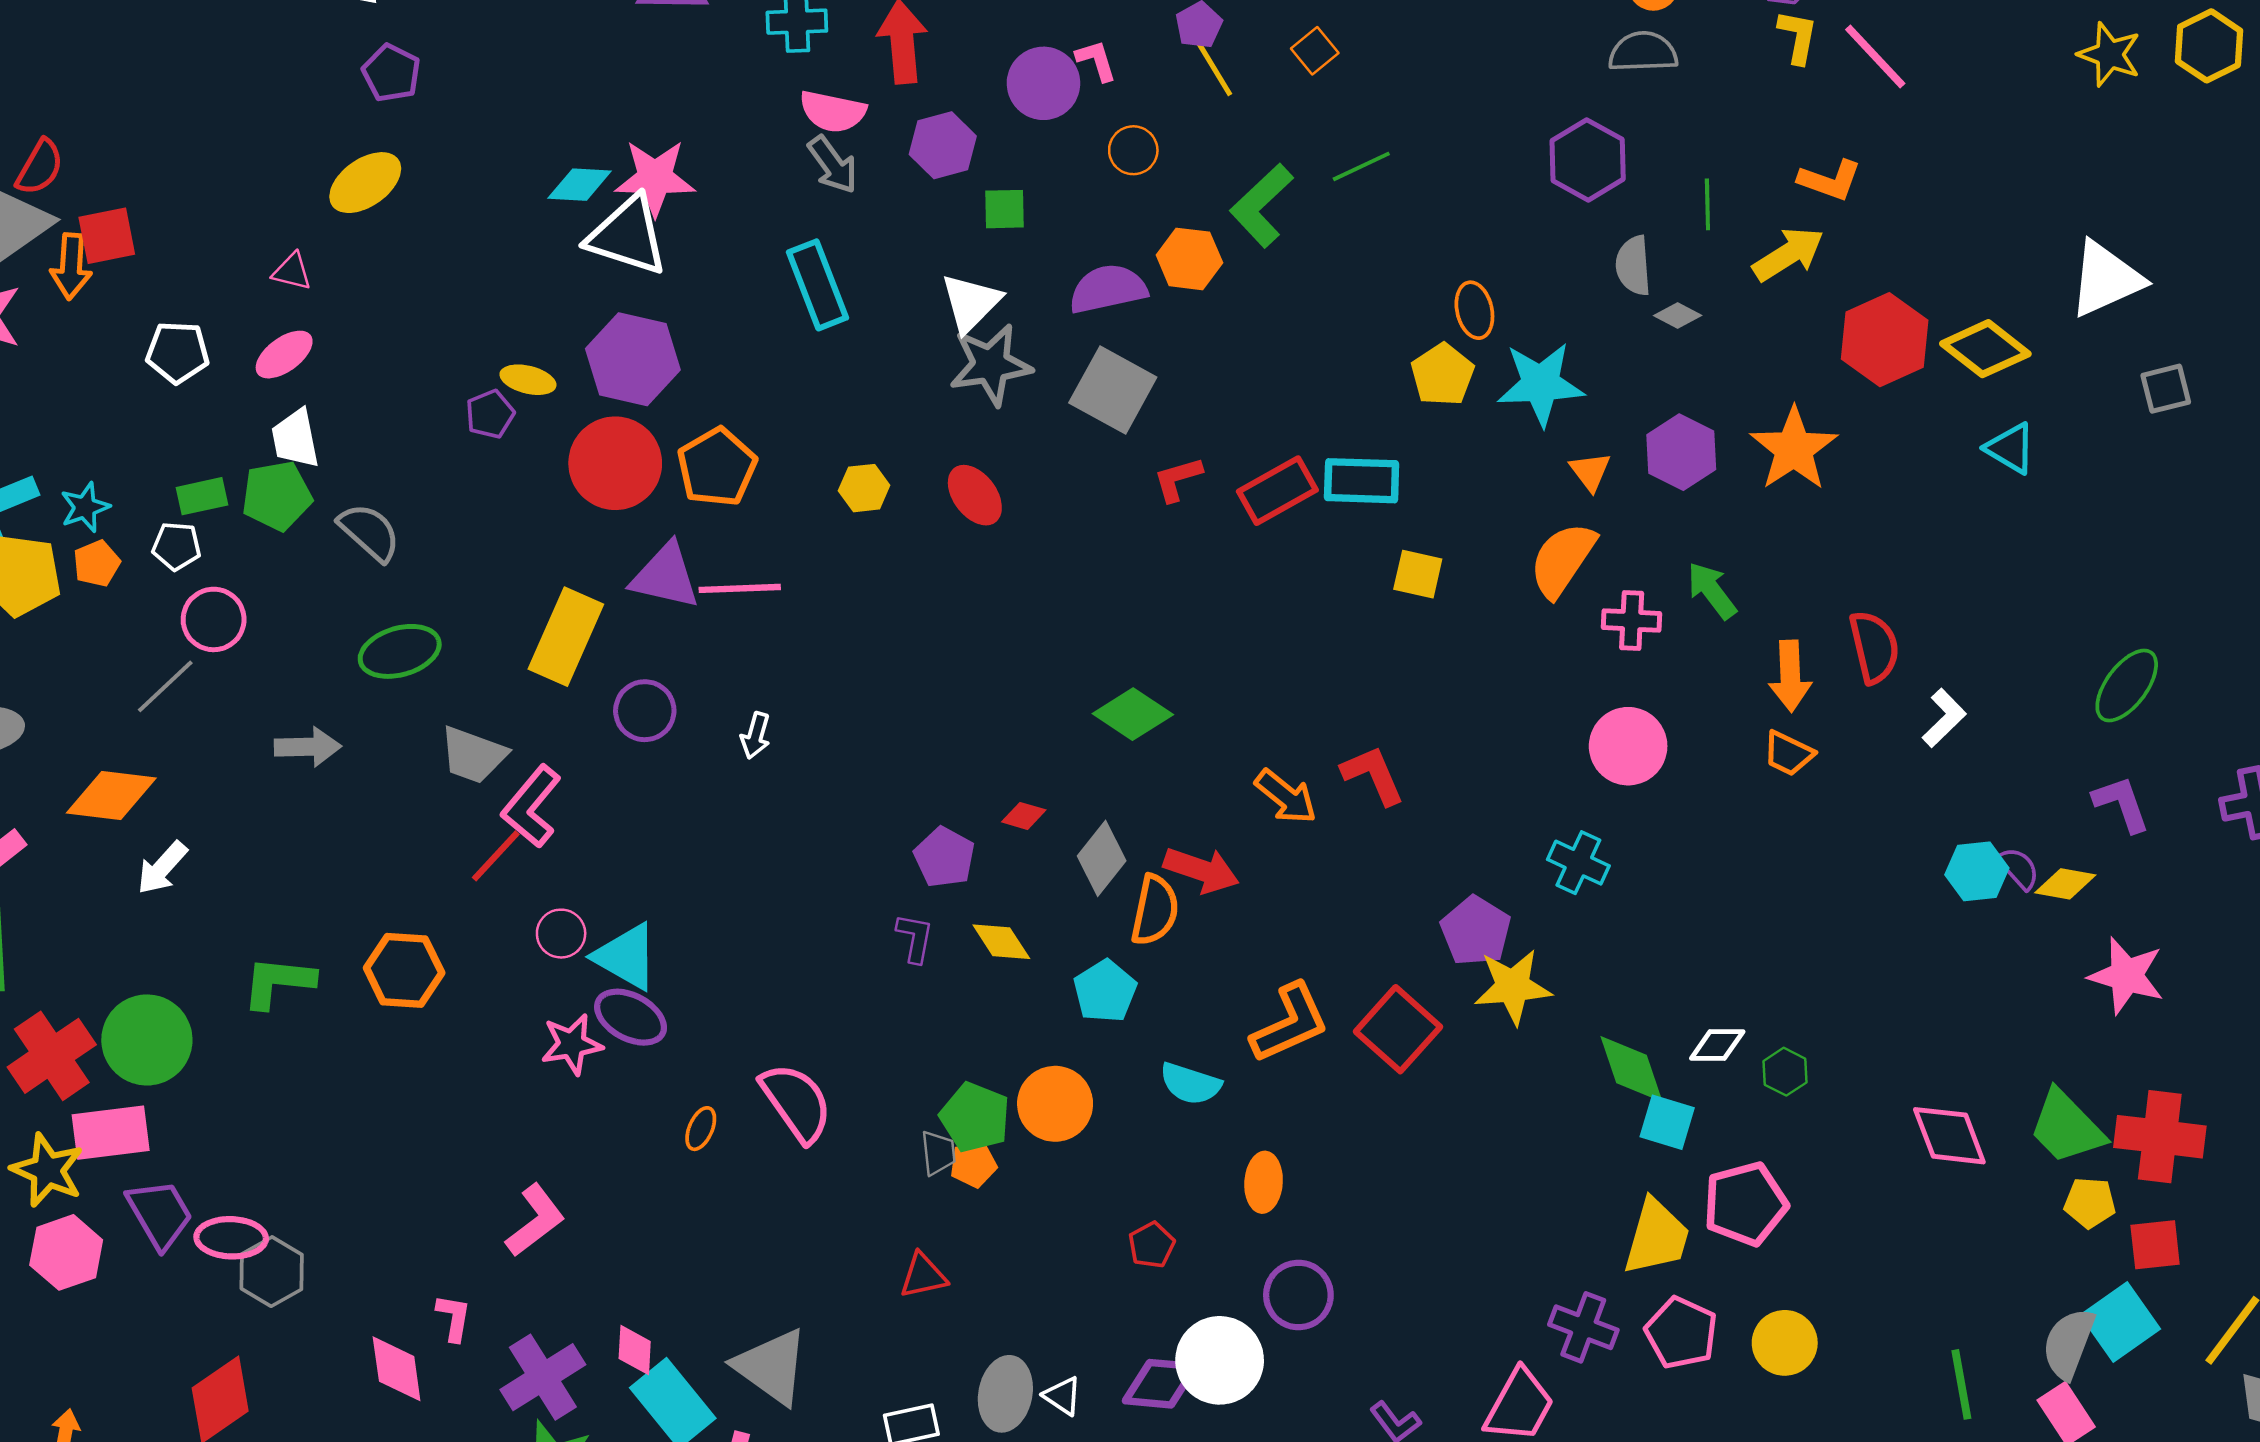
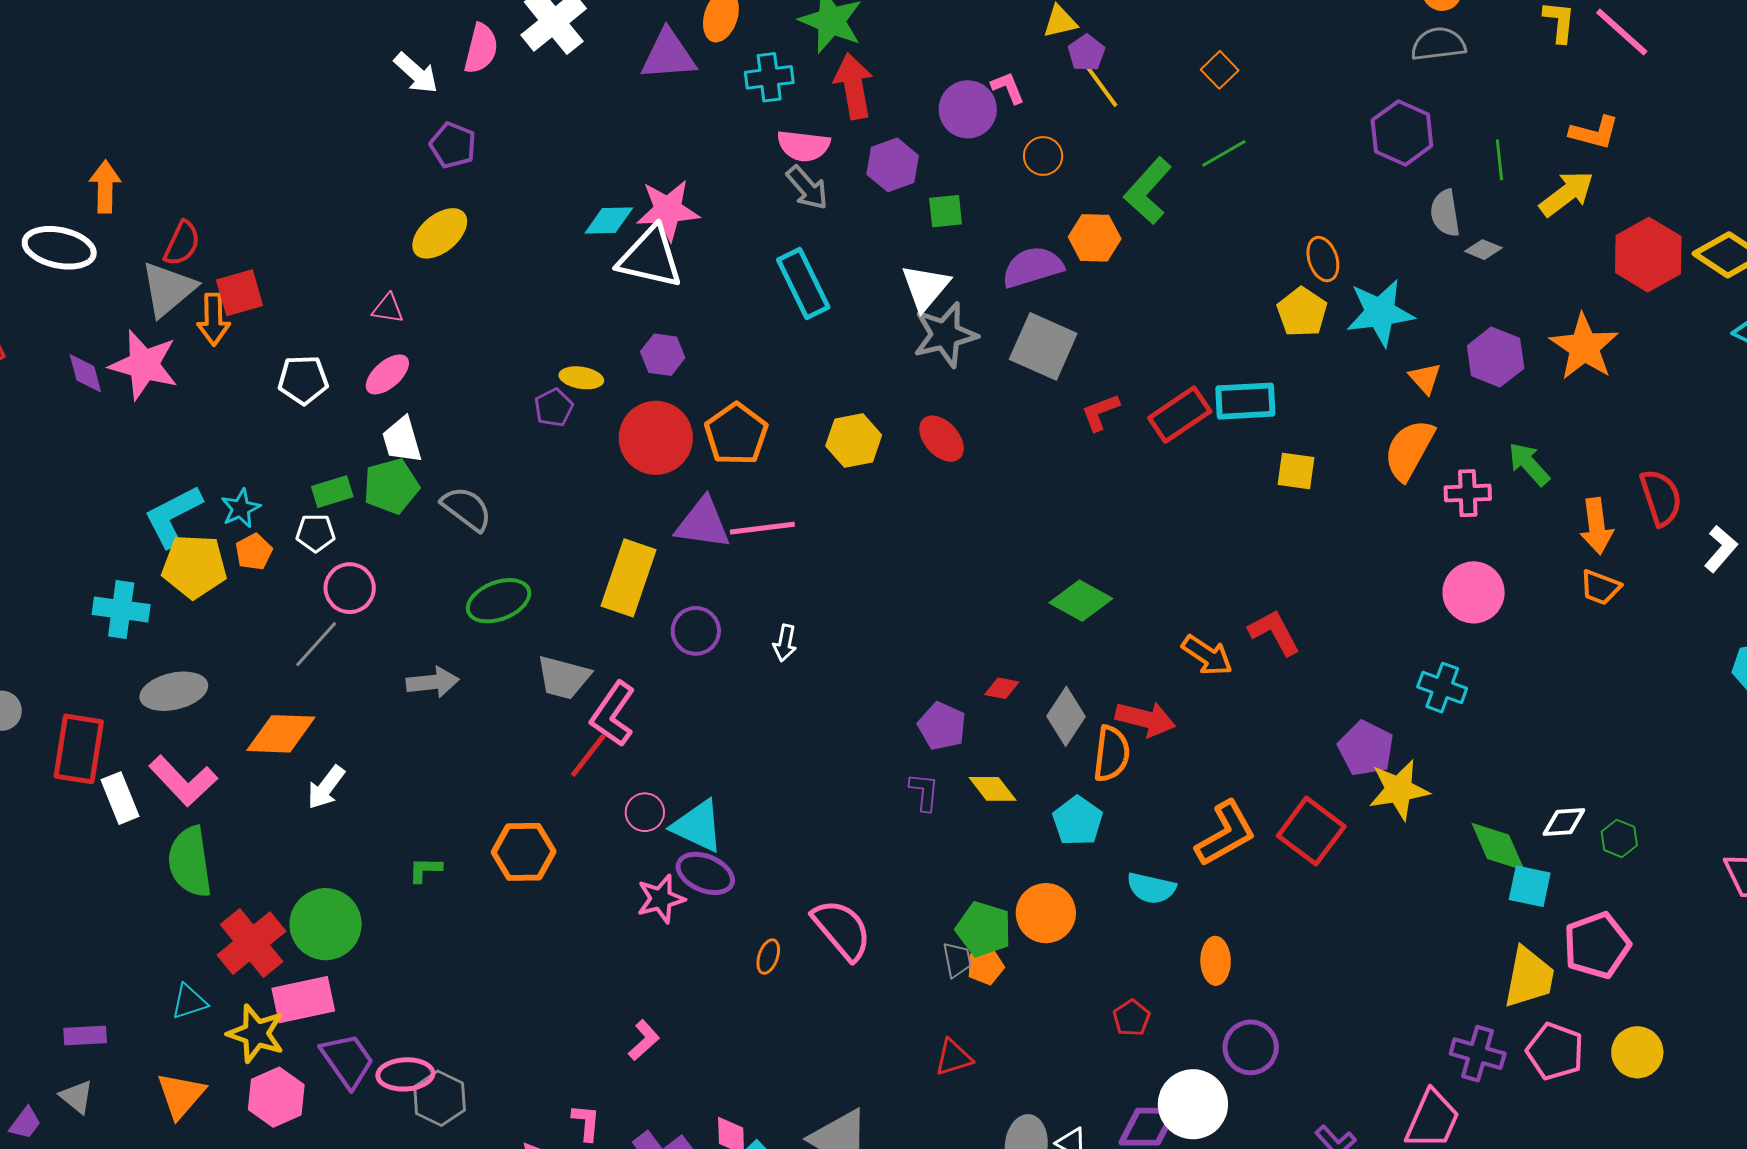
orange square: (1315, 51) -> (1220, 70), moved
purple hexagon: (633, 359) -> (663, 355), size x0.6
yellow hexagon: (864, 488) -> (854, 441), size x1.4
green L-shape: (278, 982) -> (425, 870), size x0.6
pink L-shape: (535, 1221) -> (644, 1040), size x0.7

